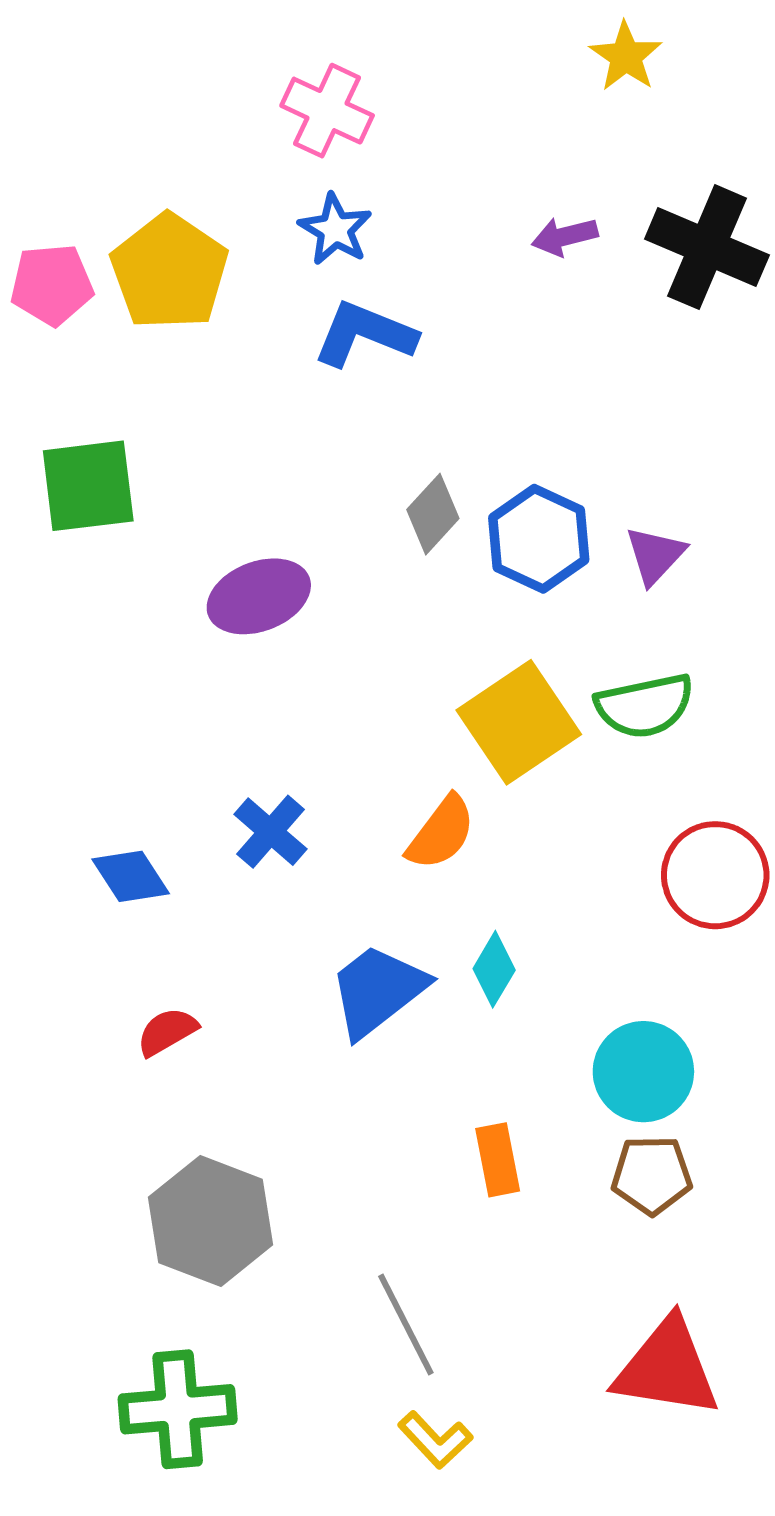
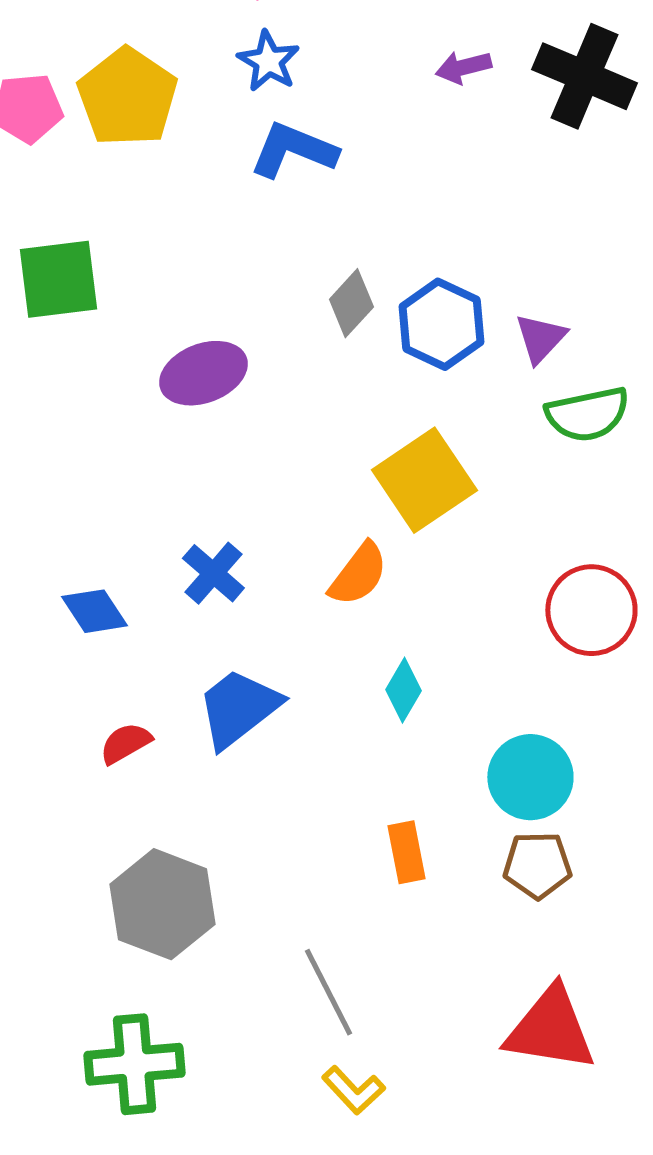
green semicircle: (645, 706) -> (587, 414), moved
blue trapezoid: (378, 990) -> (238, 708), moved

